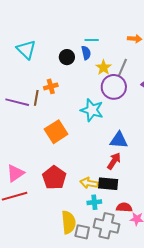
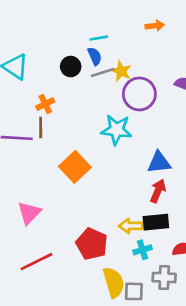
gray line: (123, 67) -> (103, 73), moved, turned 60
orange cross: (51, 86) -> (45, 104), moved
pink triangle: (15, 173) -> (29, 213), moved
red pentagon: (54, 178) -> (92, 244), moved
gray cross: (106, 226) -> (164, 278), size x0.7

